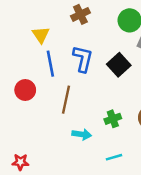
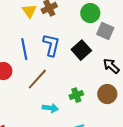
yellow triangle: (41, 35) -> (29, 11), moved
brown line: (66, 100) -> (37, 79), turned 30

